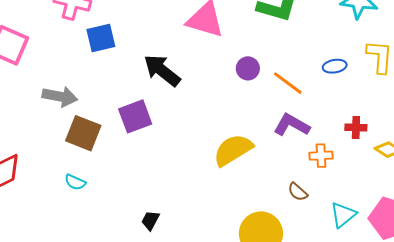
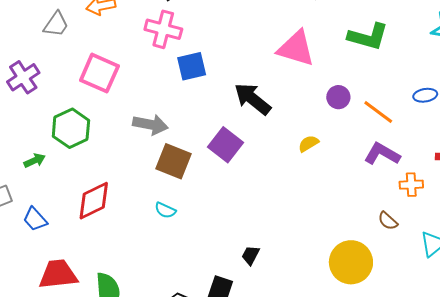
purple square: (135, 116) -> (226, 145), turned -32
yellow semicircle: (233, 150) -> (308, 144), moved, size x0.5
black trapezoid: (150, 220) -> (251, 255), moved

